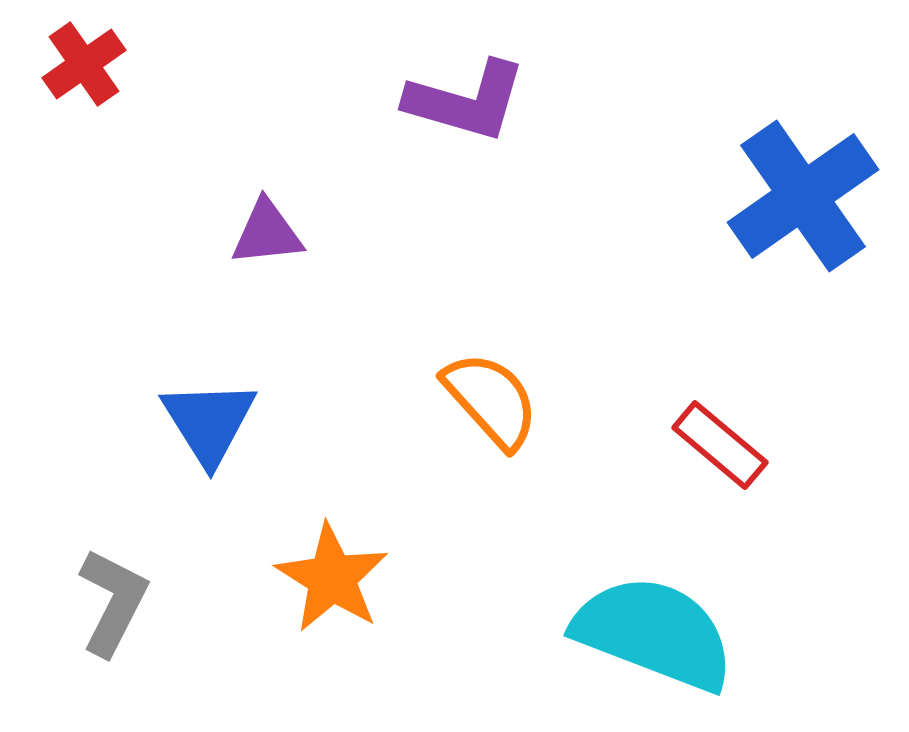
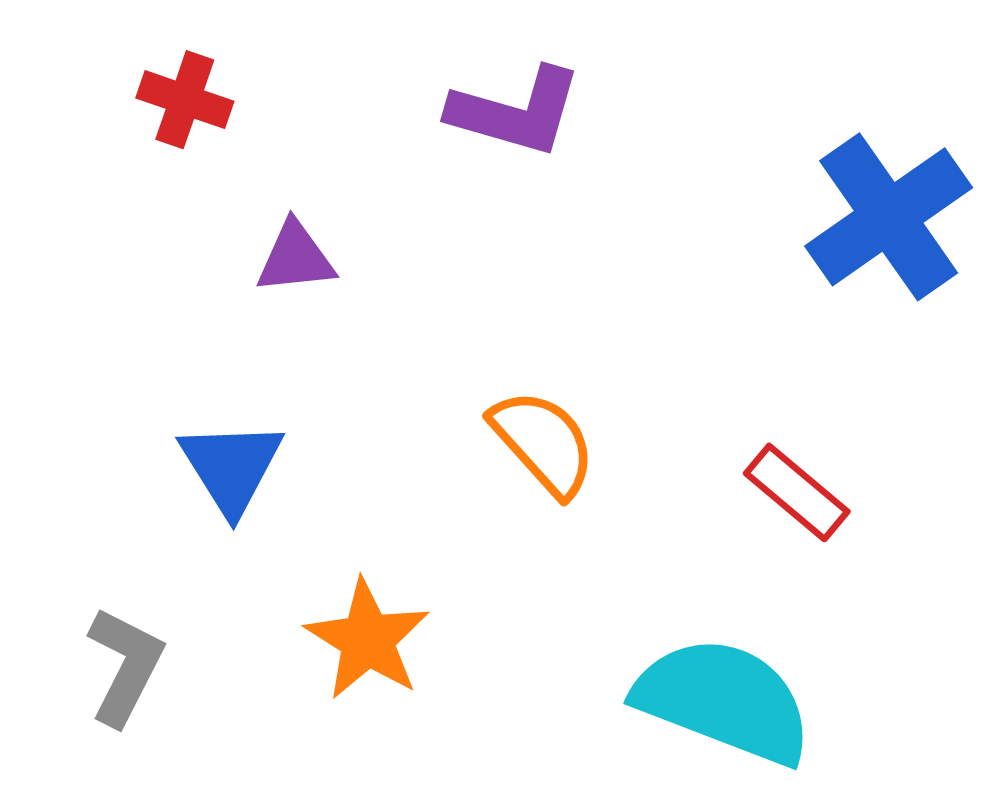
red cross: (84, 64) -> (185, 100), moved, turned -36

